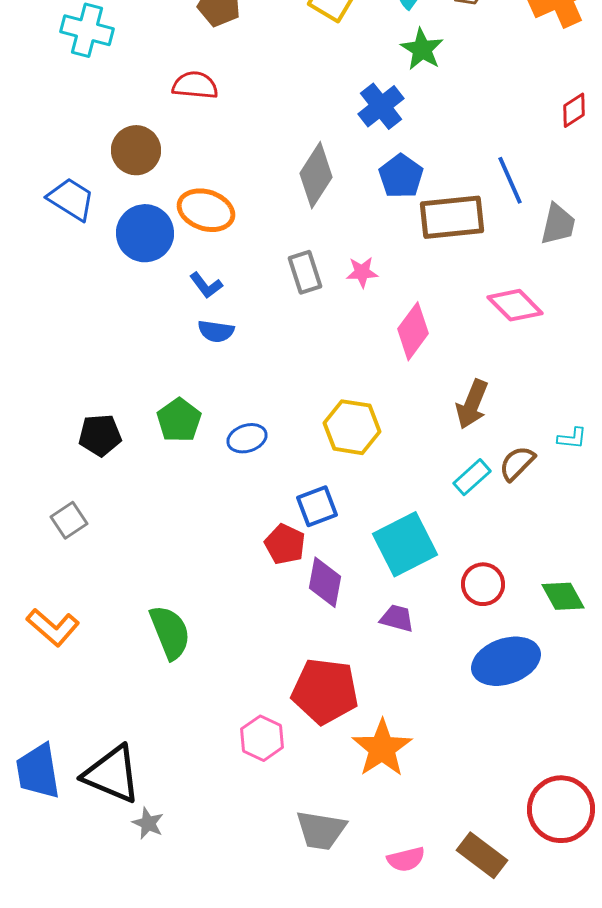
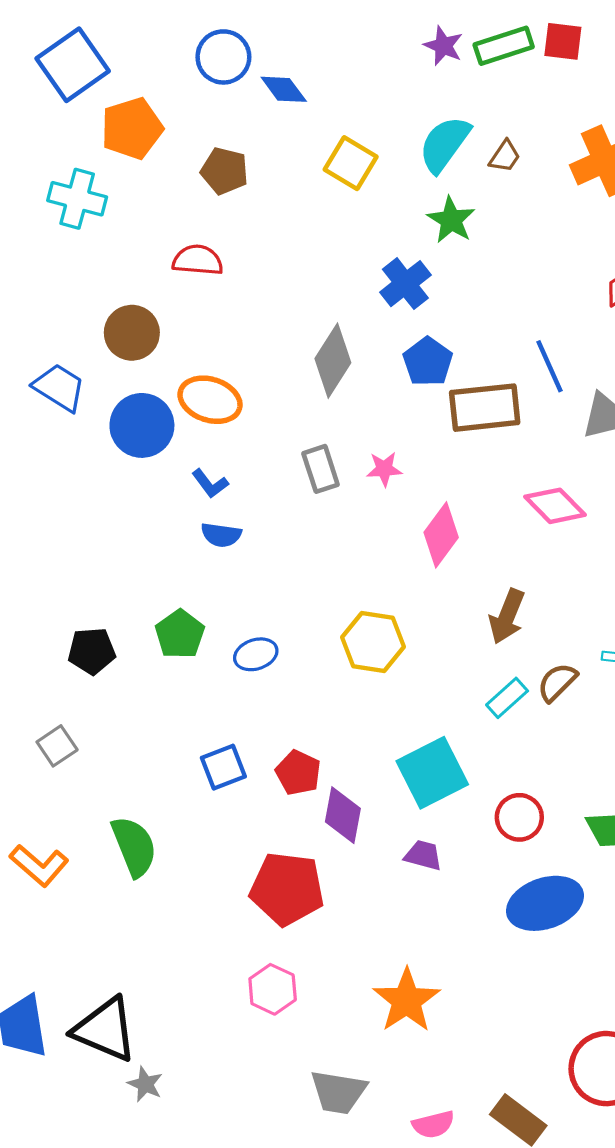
blue square: (317, 506) -> (223, 767), moved
green semicircle: (170, 632) -> (134, 846), moved
red pentagon: (325, 691) -> (287, 889), moved

